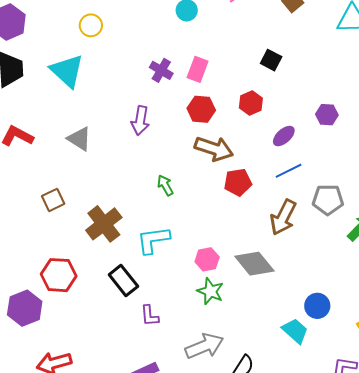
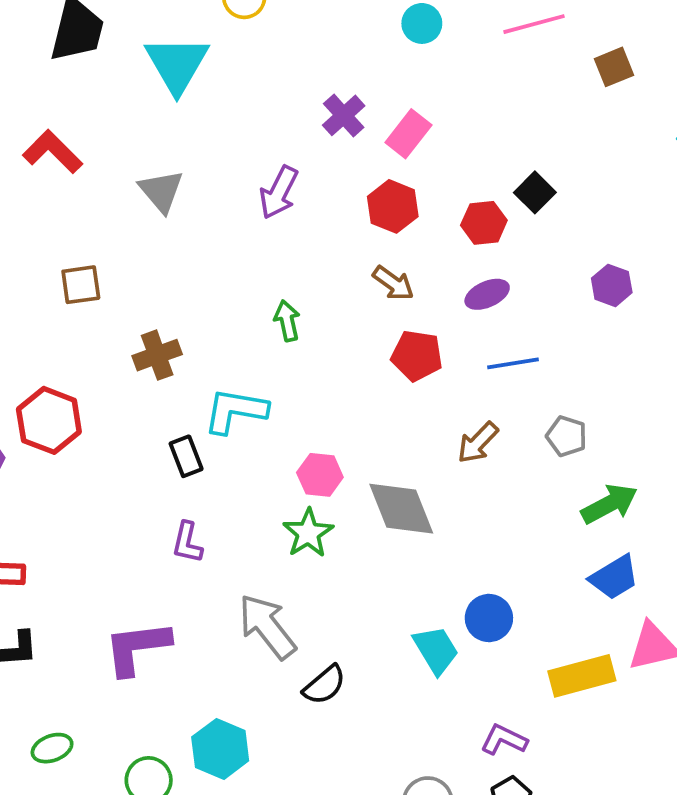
black square: (271, 60) -> (535, 192), moved
purple ellipse: (284, 136) -> (487, 294), moved
brown arrow: (214, 149) -> (393, 283), size x0.6
gray pentagon: (328, 200) -> (567, 436), size x0.7
brown arrow: (283, 217) -> (478, 443), size x0.7
brown cross: (104, 224) -> (157, 355), size x0.7
black rectangle: (123, 280) -> (186, 456), moved, size x0.7
gray arrow: (204, 346) -> (267, 626), turned -123

